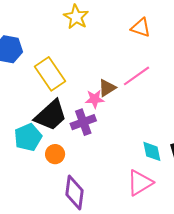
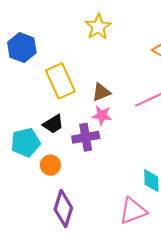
brown triangle: (107, 88) -> (101, 92), moved
black trapezoid: (51, 115) -> (53, 124), size x0.6

